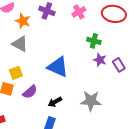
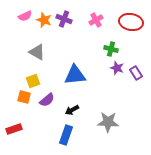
orange star: (23, 21) -> (44, 20), moved
blue triangle: (58, 67) -> (75, 75), turned -30
gray star: (91, 101) -> (108, 122), moved

